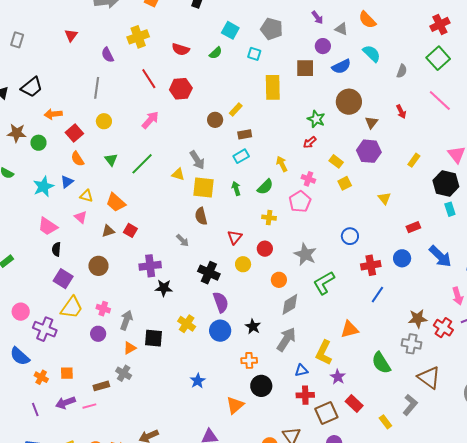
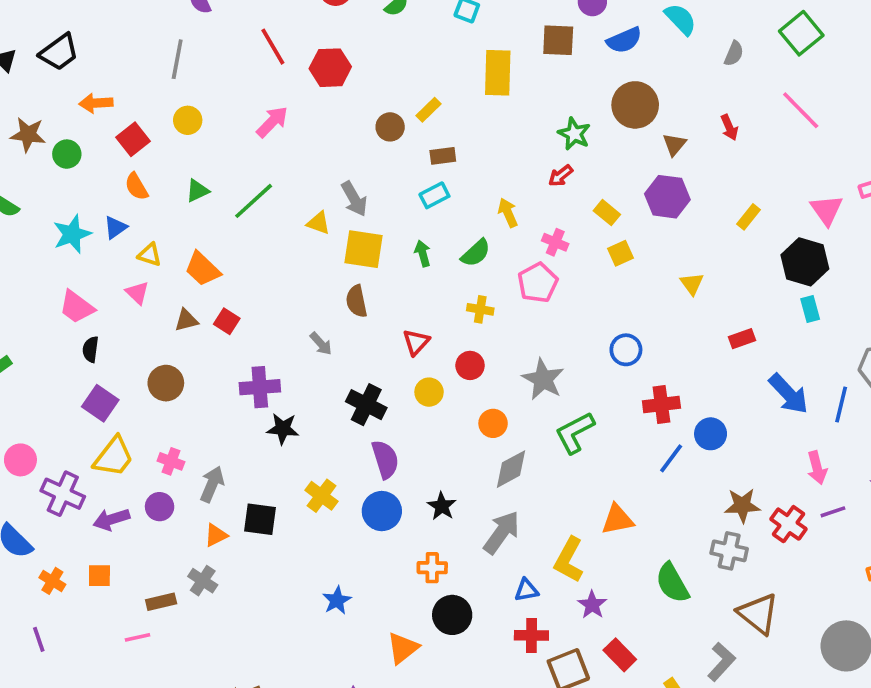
green triangle: (111, 160) -> (197, 191), turned 40
blue circle: (402, 258) -> (711, 434), moved
purple arrow: (65, 403) -> (111, 519), moved

